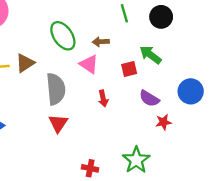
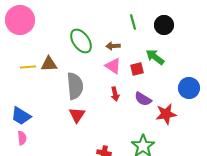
brown triangle: (25, 63) -> (49, 64), turned 30
pink triangle: (89, 64) -> (113, 66), moved
purple semicircle: (149, 98) -> (143, 99), moved
red star: (163, 122) -> (166, 114), size x1.5

